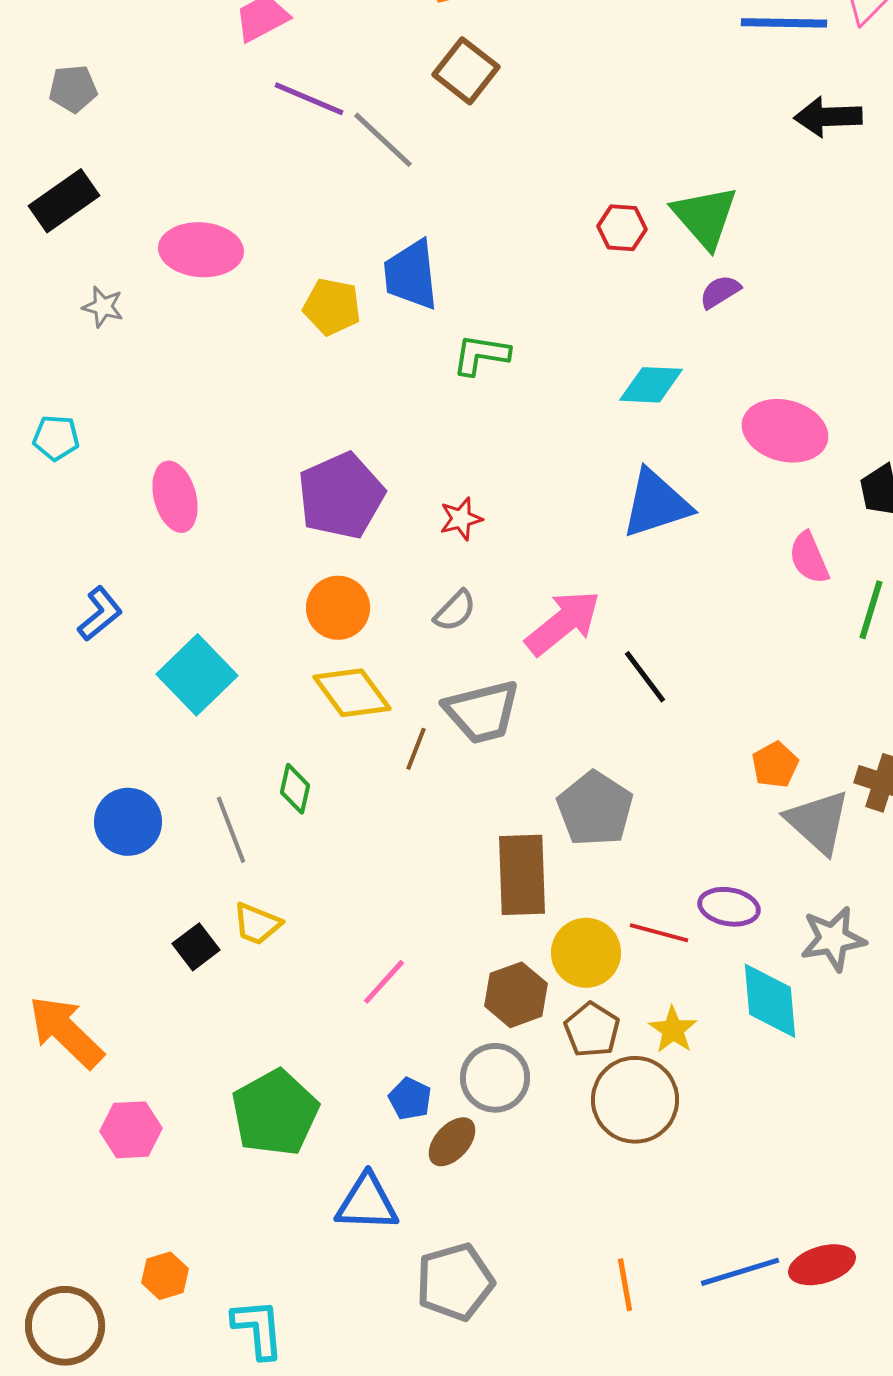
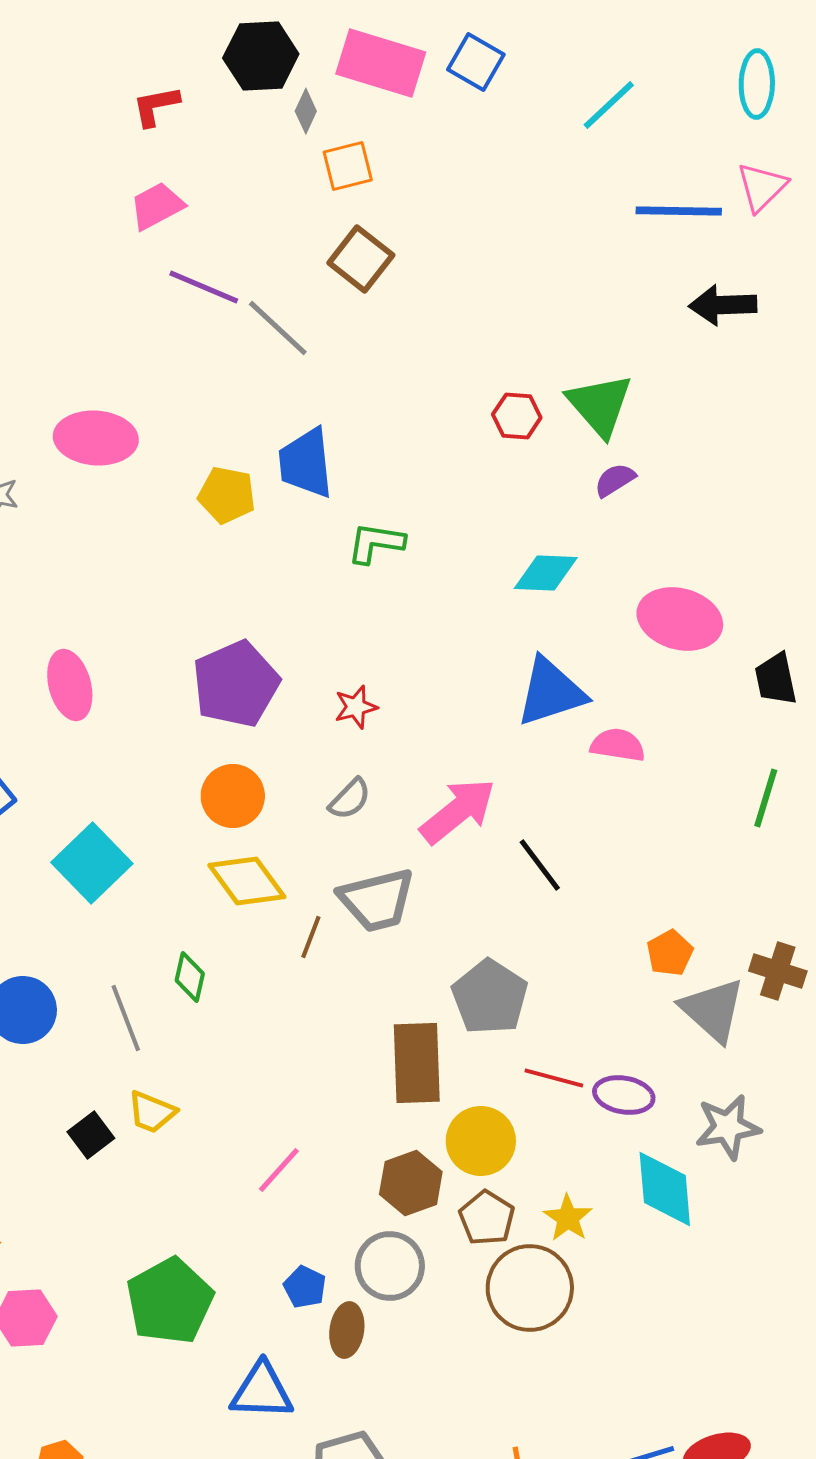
pink semicircle: (809, 558) -> (618, 745), moved, turned 122
red line: (659, 933) -> (554, 1078), moved
brown ellipse: (452, 1142) -> (347, 1330), turned -34

